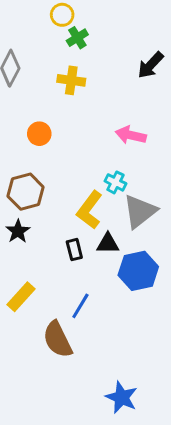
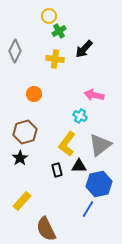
black arrow: (151, 65) -> (84, 49), moved
cyan cross: (115, 182) -> (80, 116), moved
blue line: (80, 306) -> (88, 209), moved

